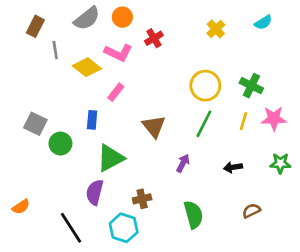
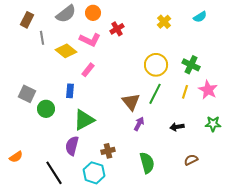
pink star: (274, 119) -> (208, 90), turned 30
brown triangle: (154, 126) -> (131, 102), moved

